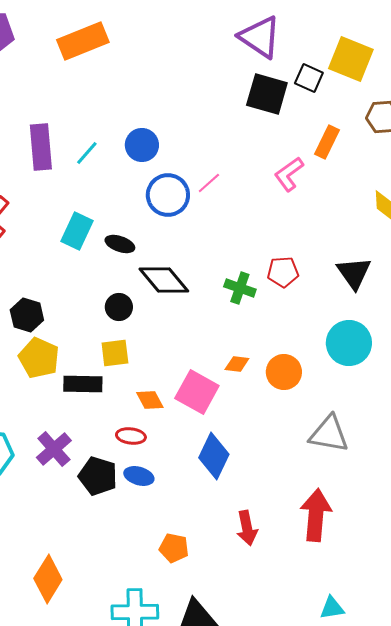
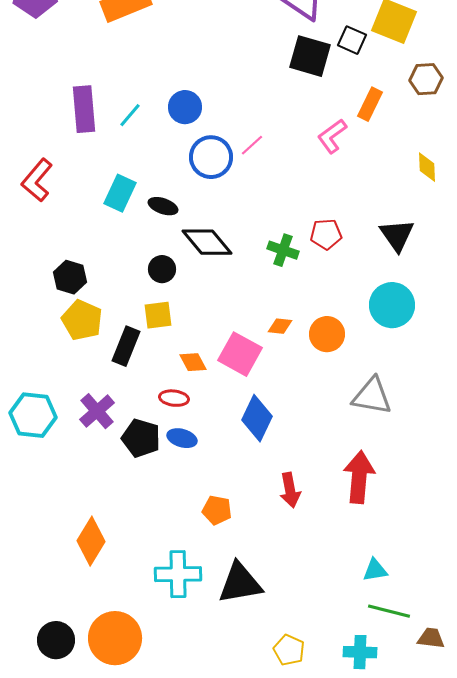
black rectangle: (83, 384) -> (126, 346), turned -69

